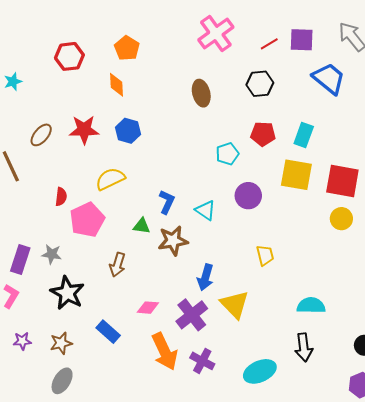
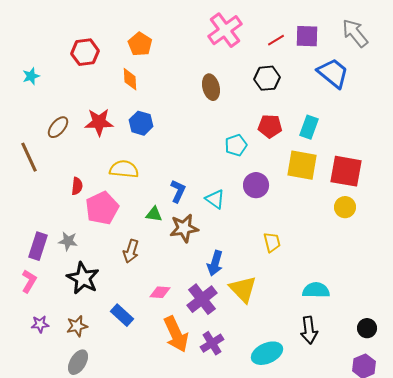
yellow semicircle: (110, 179) -> (124, 169), turned 32
purple cross: (202, 361) -> (212, 343), turned 30

